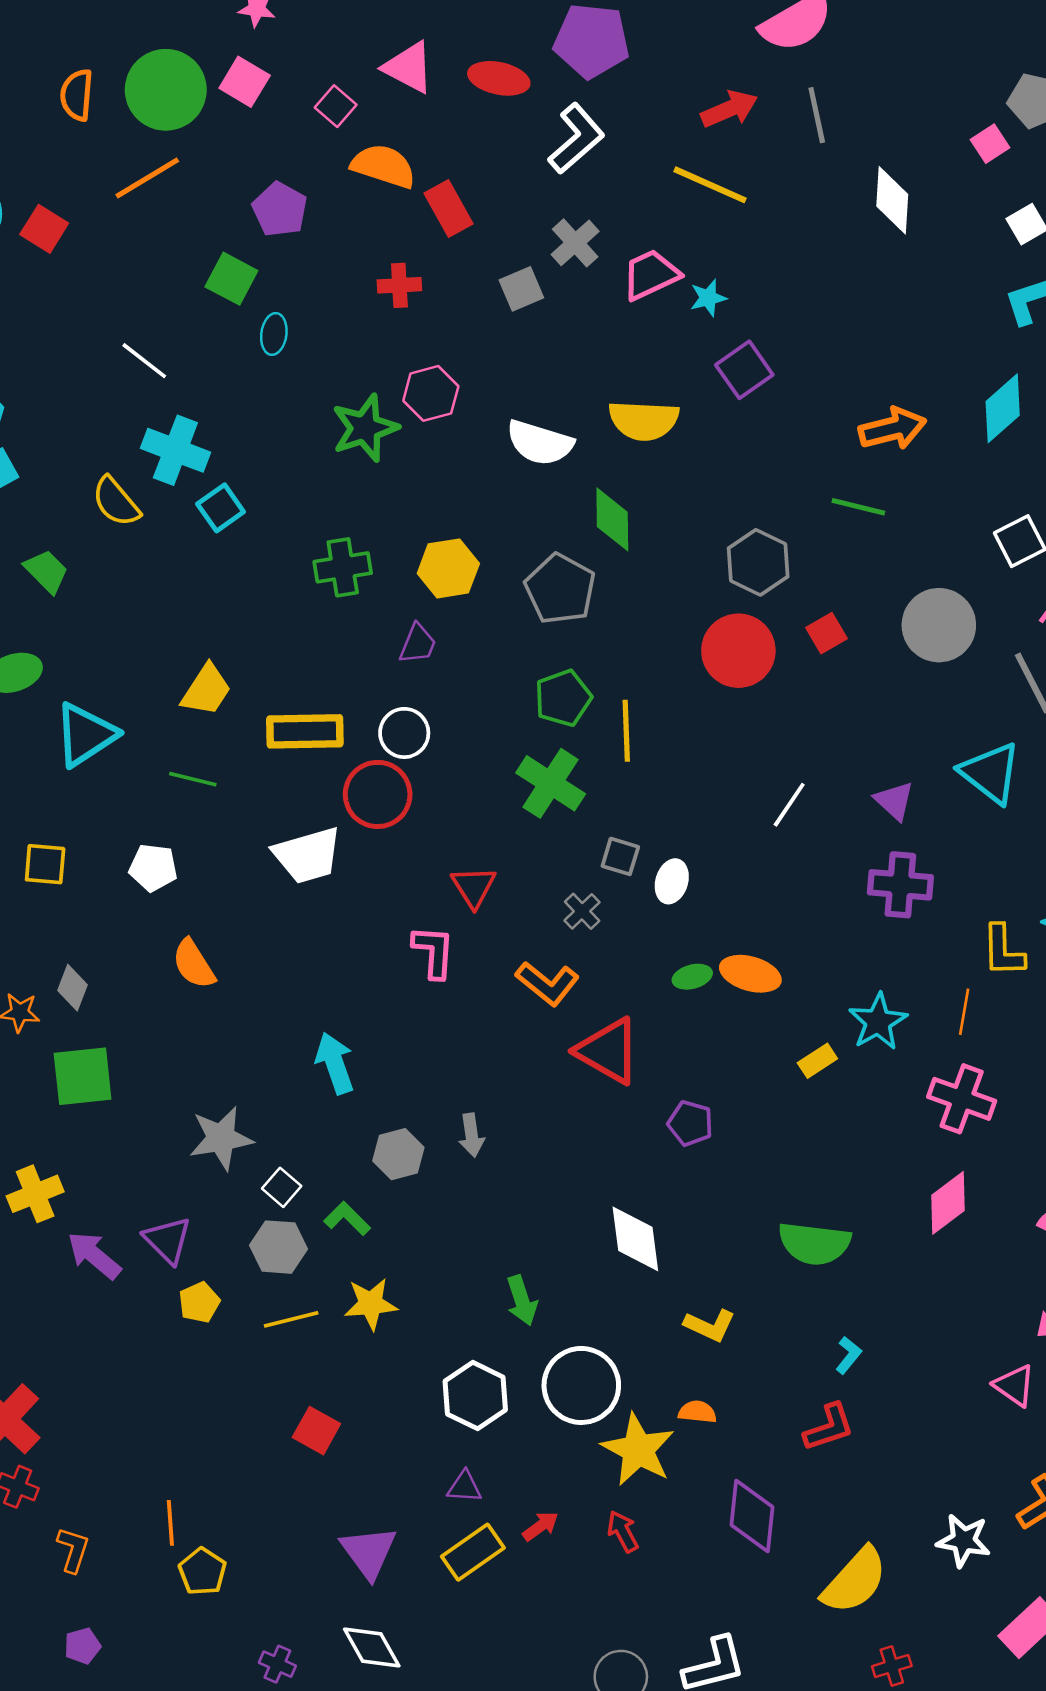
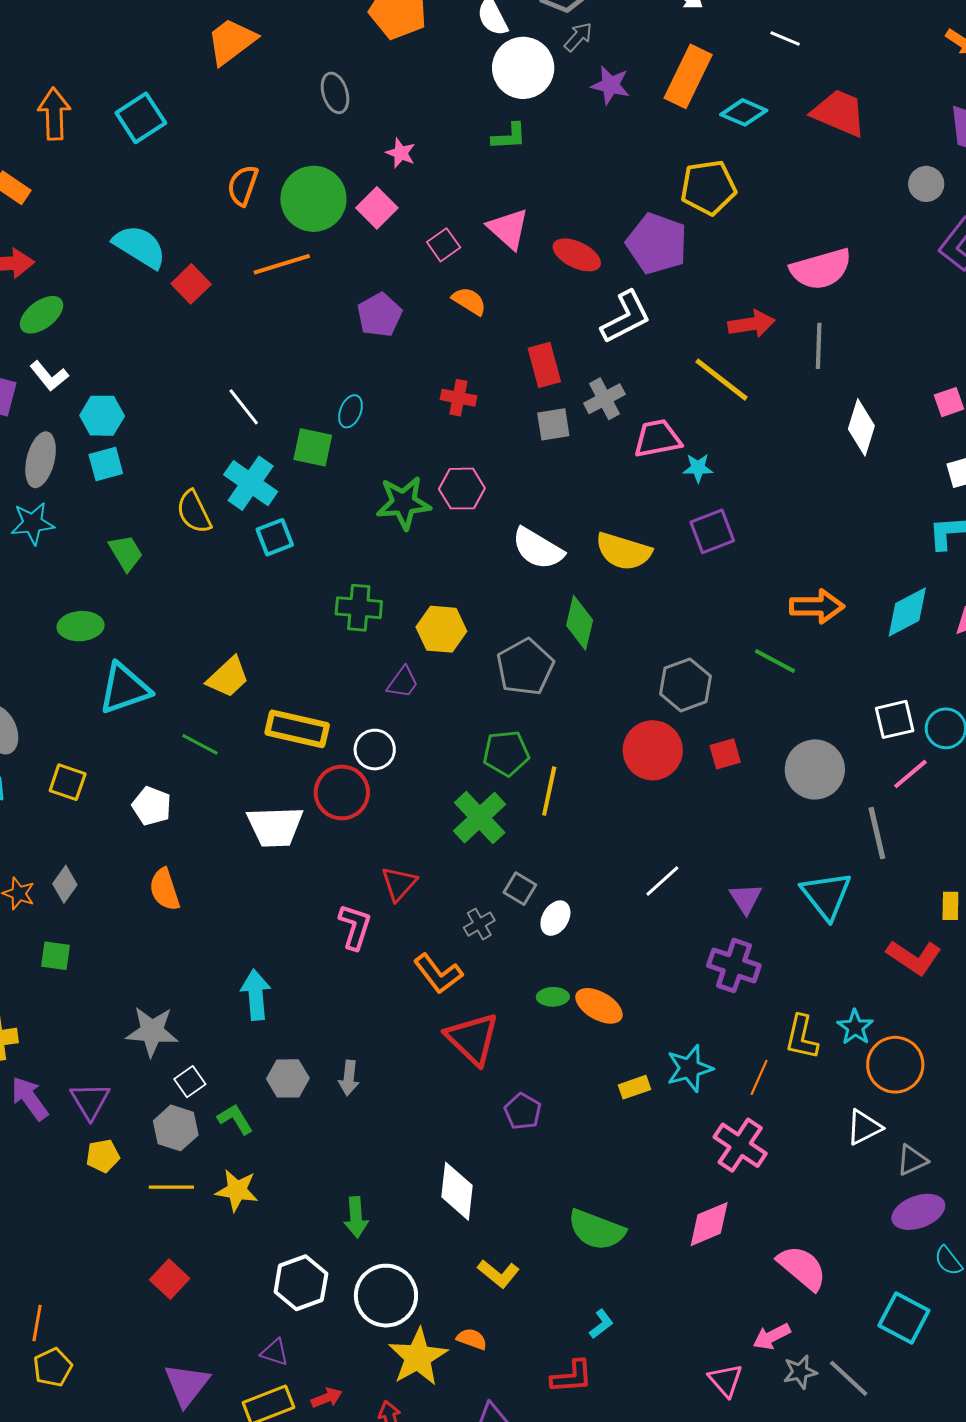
orange semicircle: (383, 166) -> (469, 301), size x0.7
red rectangle: (449, 209) -> (544, 365), moved
green square: (231, 279) -> (313, 447), moved, turned -30
green square: (83, 1076) -> (56, 956), size x0.6

